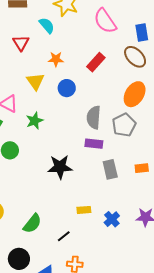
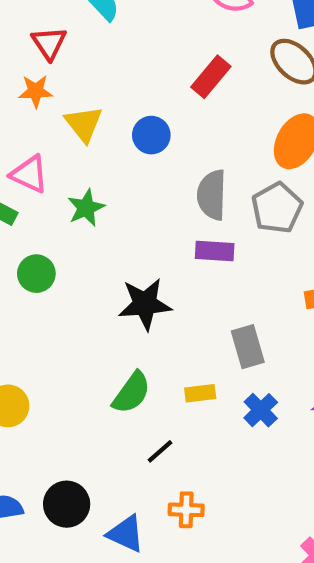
orange star: (56, 59) -> (36, 91), moved
gray rectangle: (110, 169) -> (248, 347), moved
green semicircle: (32, 223) -> (132, 393), moved

